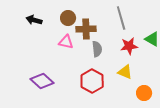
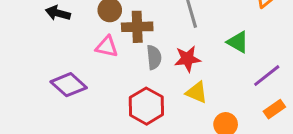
red star: (129, 46) -> (187, 59), moved
purple diamond: (42, 81) -> (69, 85), moved

